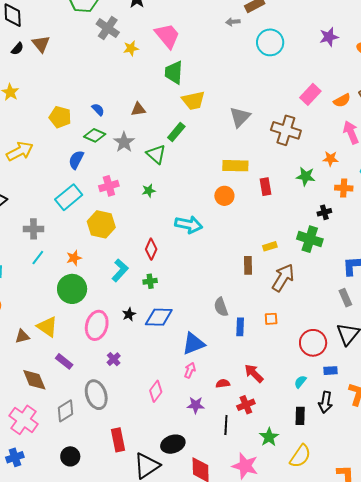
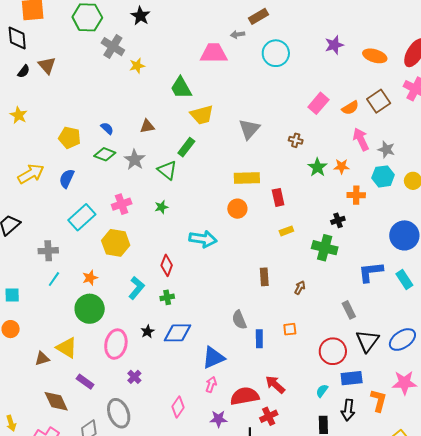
pink trapezoid: (167, 36) -> (214, 53), moved, turned -48
green trapezoid: (174, 73) -> (181, 88), turned -30
brown cross: (286, 130) -> (296, 140), size x0.5
blue semicircle: (76, 160) -> (67, 179), moved
green star: (306, 176) -> (317, 167), moved, turned 30
yellow rectangle: (270, 246) -> (286, 231), moved
brown arrow: (283, 278) -> (300, 288), size x0.5
gray rectangle: (345, 298) -> (349, 310), moved
blue rectangle: (330, 371) -> (352, 378), size x1.5
red semicircle: (223, 383) -> (245, 396), size x2.0

